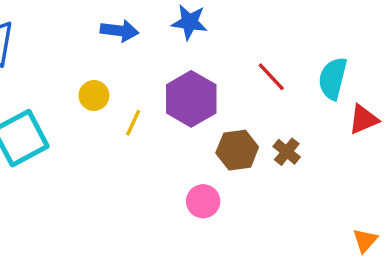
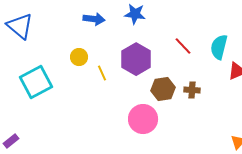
yellow line: (133, 123) -> (102, 73), turned -49
brown cross: (287, 152) -> (192, 90), turned -35
pink circle: (203, 201) -> (143, 119), size x1.5

